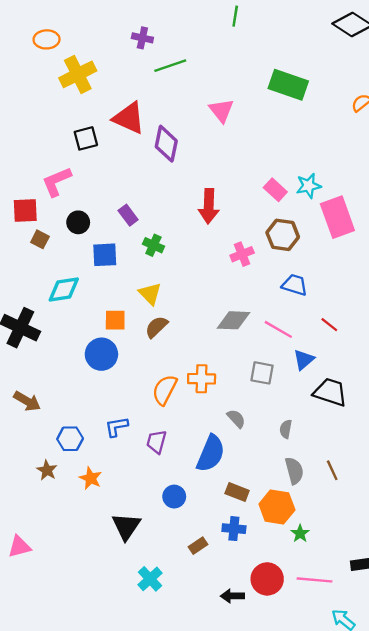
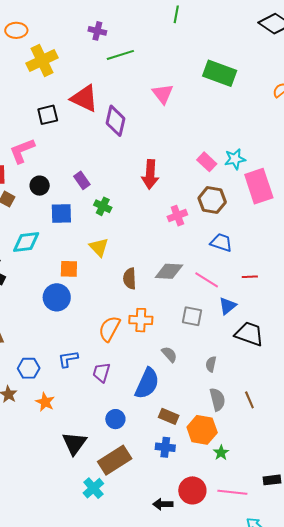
red line: (329, 325) -> (250, 277), turned -42
brown semicircle: (156, 327) -> (130, 279), moved, turned -50
brown rectangle: (198, 546) -> (115, 460), moved, size x2.0

